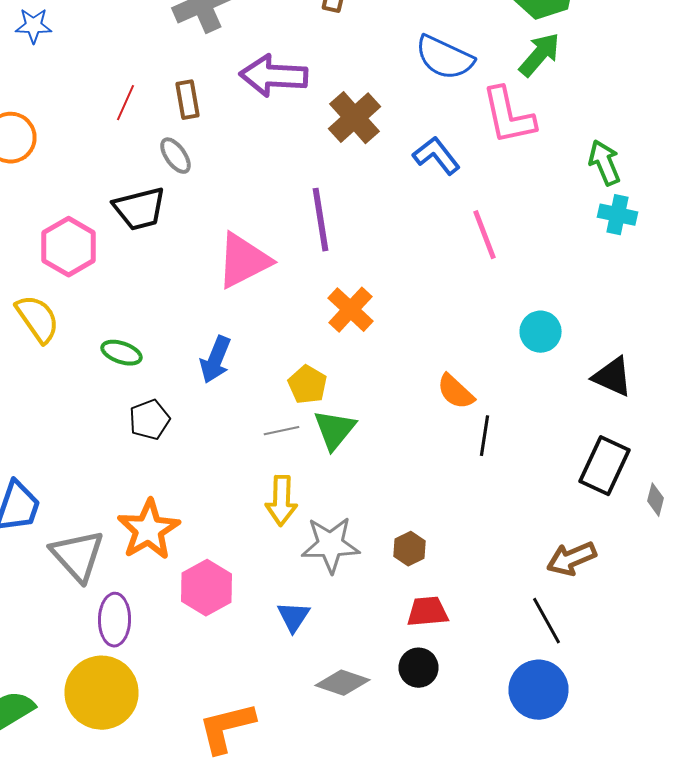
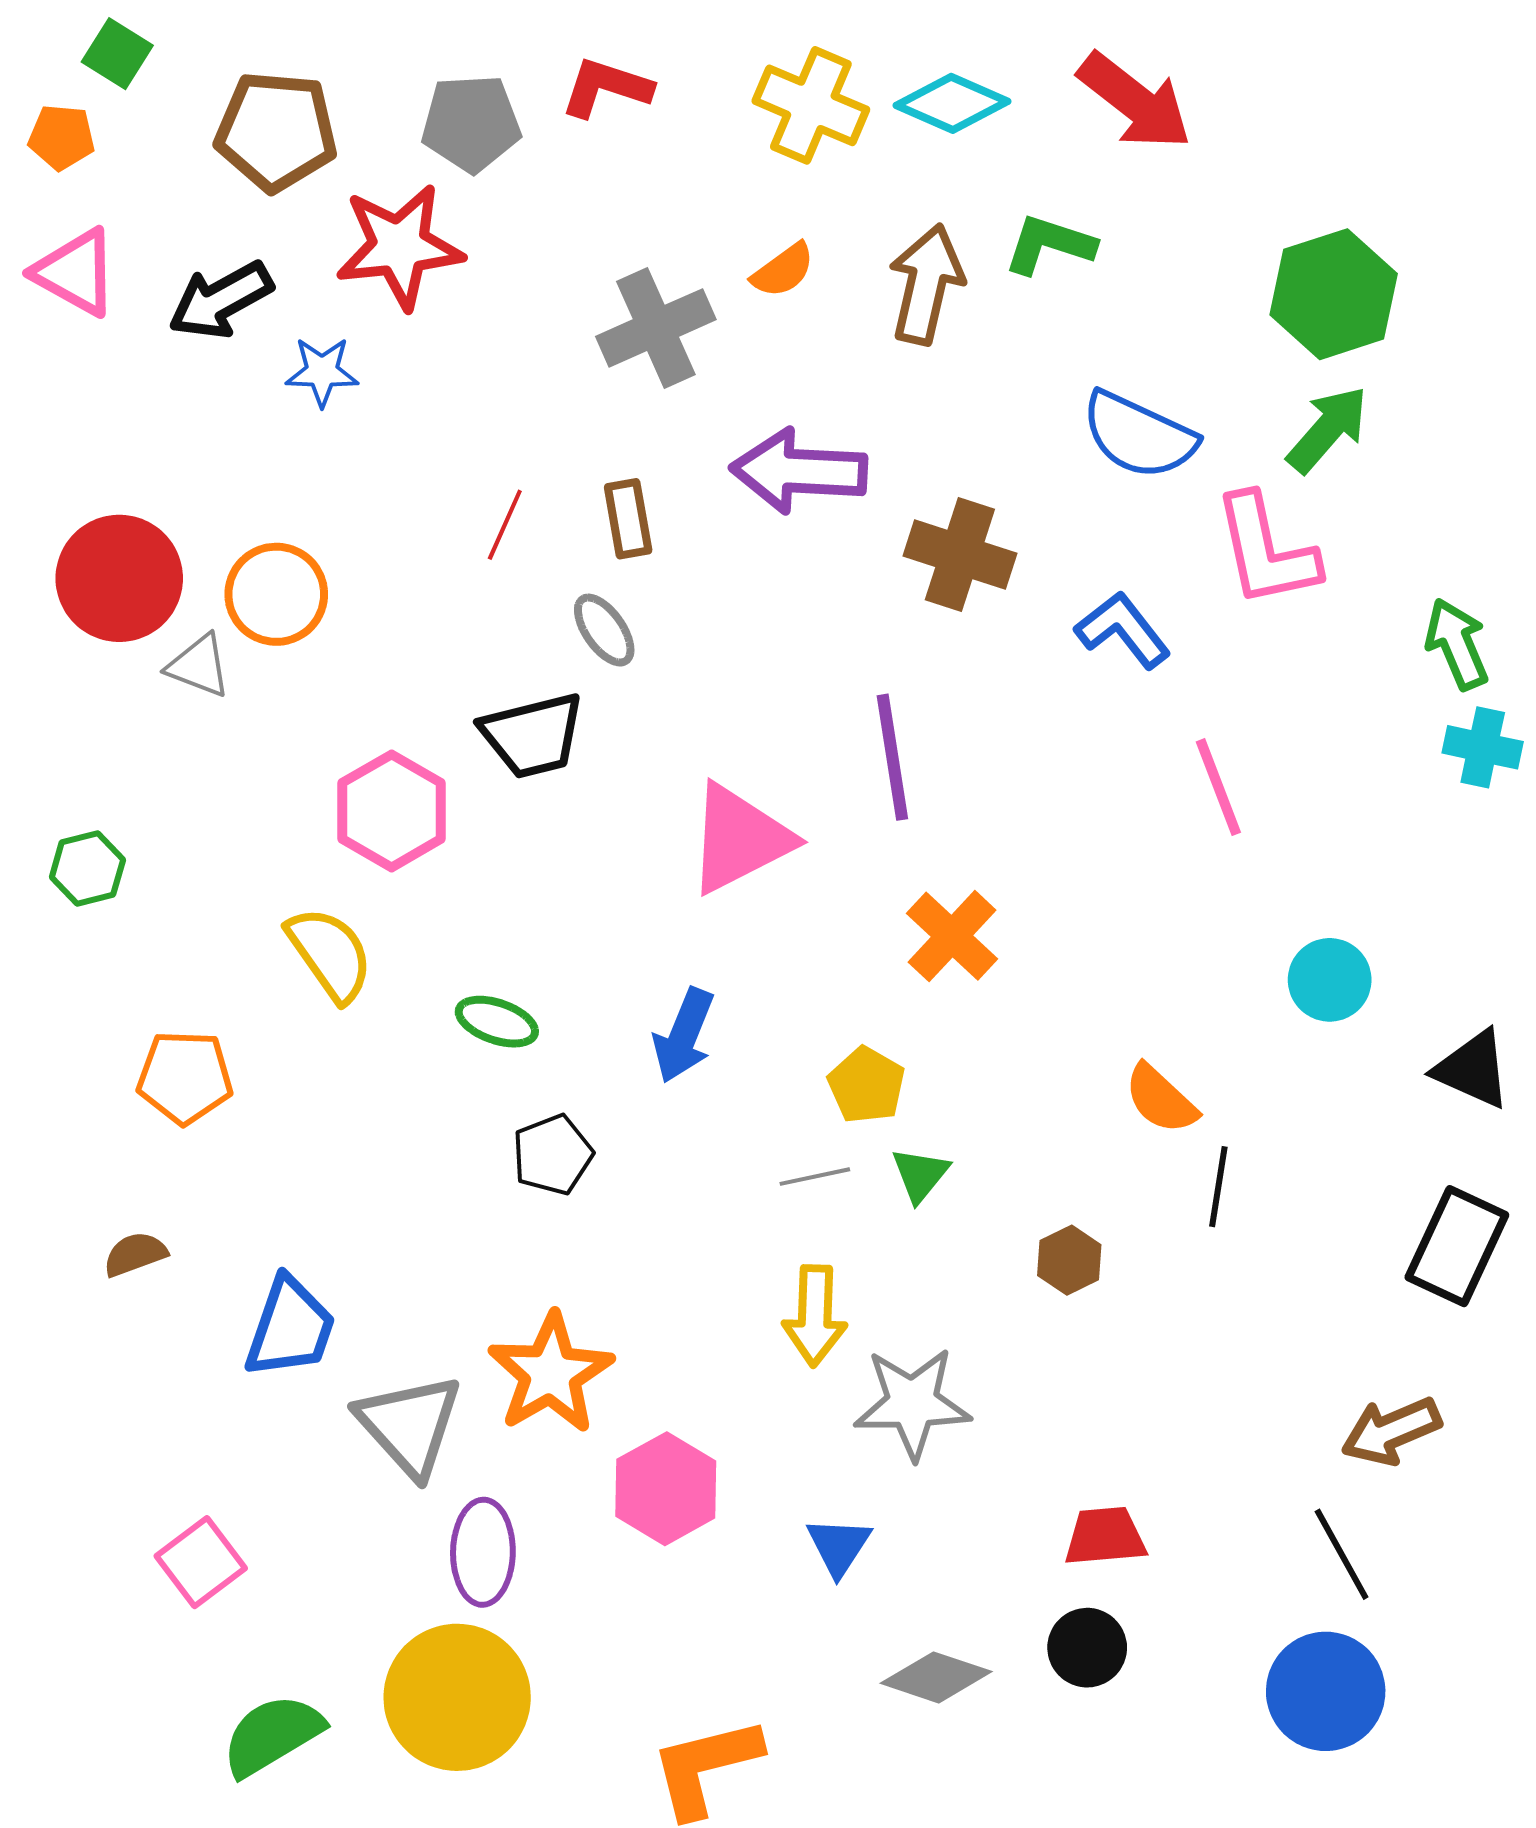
brown cross: (354, 118) -> (960, 555), turned -30
green triangle: (334, 430) -> (920, 1175), size x0.7
brown hexagon: (410, 549) -> (1069, 1260), moved

